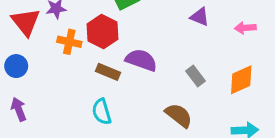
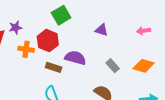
purple triangle: (200, 17) -> (102, 30), moved
orange diamond: (241, 80) -> (144, 66), turned 45

